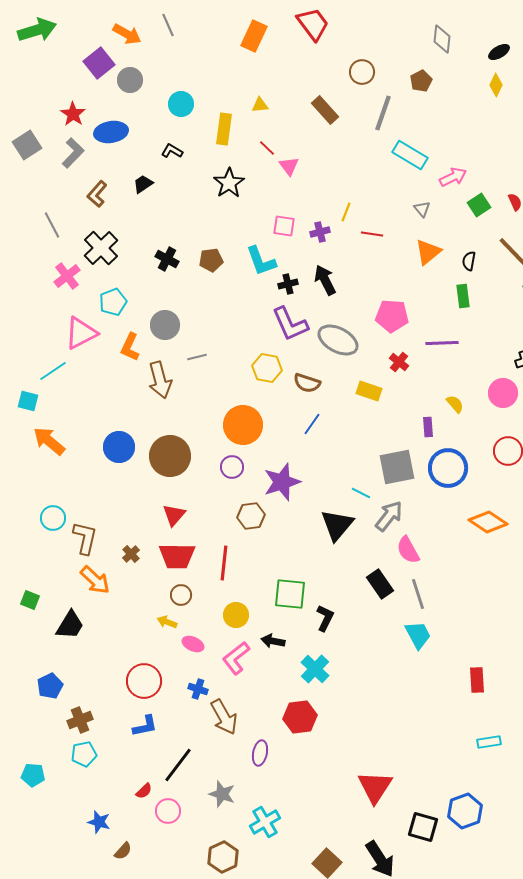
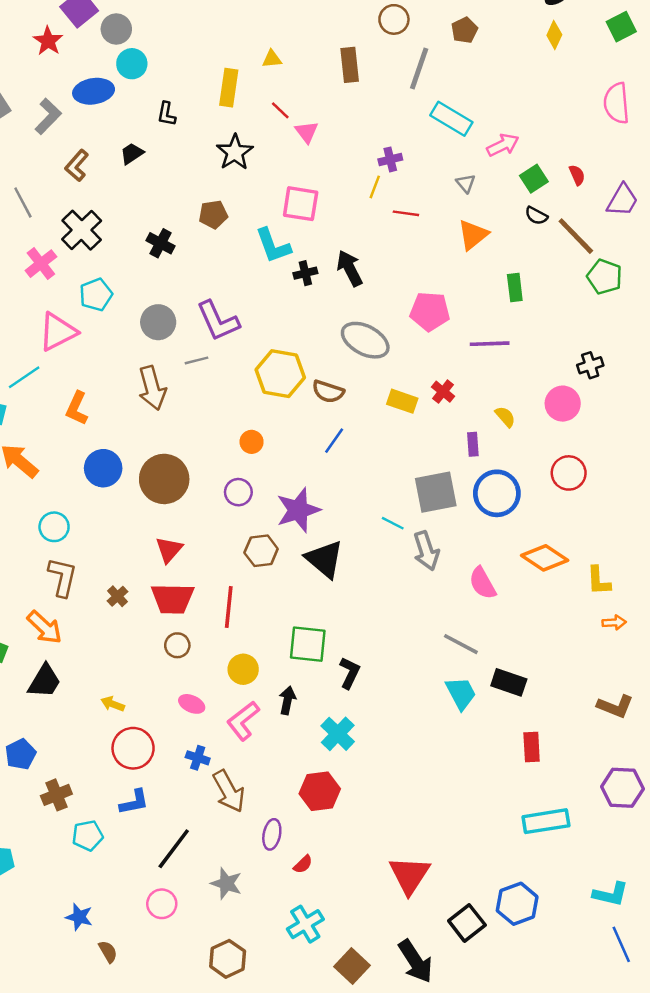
cyan circle: (181, 104) -> (132, 64), moved
brown rectangle: (325, 110) -> (350, 65), turned 36
red star: (73, 114) -> (48, 41), moved
black L-shape: (172, 151) -> (167, 114), turned -110
pink square: (284, 226) -> (301, 204), size x1.4
purple cross: (320, 232) -> (390, 159), moved
brown pentagon: (211, 260) -> (213, 214), moved
black semicircle: (469, 261) -> (536, 216), moved, turned -72
purple L-shape: (290, 324) -> (218, 321), moved
orange L-shape: (130, 347) -> (77, 408), moved
red cross: (399, 362) -> (443, 392), moved
yellow hexagon: (267, 368) -> (280, 374), size x1.4
orange circle: (243, 425) -> (252, 442), size x0.5
gray arrow: (389, 516) -> (426, 551), turned 124
cyan circle: (53, 518) -> (54, 527), moved
black triangle: (337, 525) -> (325, 559), moved, turned -30
pink semicircle: (408, 550) -> (482, 583), moved
orange arrow: (95, 580) -> (44, 627), moved
black rectangle: (380, 584) -> (509, 682), moved, turned -36
gray line: (418, 594) -> (461, 644), turned -44
yellow arrow: (167, 622) -> (113, 704), moved
black arrow: (273, 641) -> (287, 700), turned 90
cyan rectangle: (489, 742) -> (546, 821), size x1.6
cyan pentagon: (84, 754) -> (88, 836), moved
red semicircle: (144, 791) -> (303, 864), moved
cyan cross: (265, 822) -> (305, 924), moved
black square: (423, 827) -> (467, 923), turned 36
brown semicircle: (123, 851) -> (108, 952), turned -72

